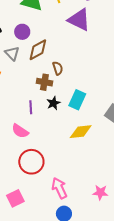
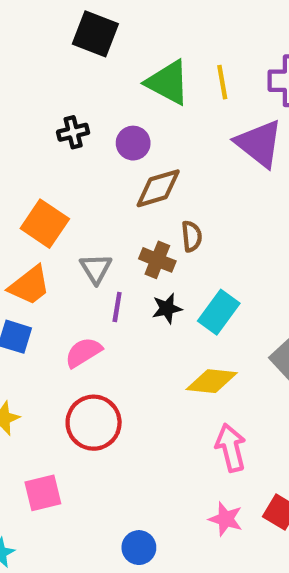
gray triangle: (12, 53) -> (96, 269), moved
pink semicircle: (20, 131) -> (83, 352), turned 102
pink arrow: (59, 188) -> (231, 448), moved

